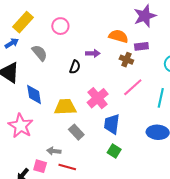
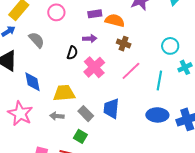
purple rectangle: (141, 46) -> (95, 14), moved
pink cross: (98, 98) -> (94, 67), moved
gray rectangle: (76, 132) -> (86, 114), moved
gray arrow: (54, 151) -> (57, 116), moved
green square: (114, 151) -> (80, 136), moved

